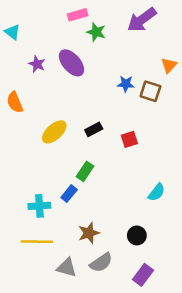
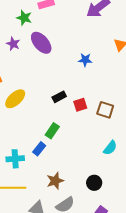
green star: (96, 32) -> (24, 18), moved
brown square: (150, 91) -> (105, 110), moved
yellow ellipse: (54, 132) -> (15, 99), moved
red square: (129, 139) -> (80, 105), moved

